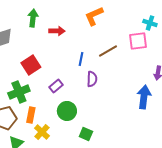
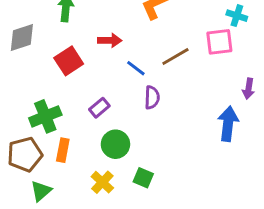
red arrow: (57, 31) -> (110, 40), moved
blue line: (81, 59) -> (136, 68), turned -64
red square: (31, 65) -> (69, 61), moved
yellow cross: (42, 132) -> (102, 182), moved

